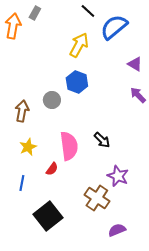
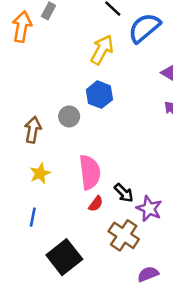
black arrow: (102, 140) -> (124, 193), moved
red semicircle: (52, 169) -> (96, 204), moved

